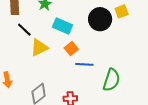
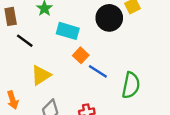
yellow triangle: (39, 48) -> (41, 75), moved
blue line: (84, 64) -> (98, 71), turned 36

